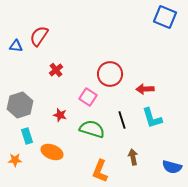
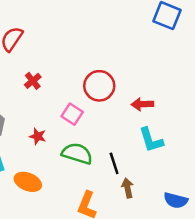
black line: (122, 120) -> (114, 163), moved

